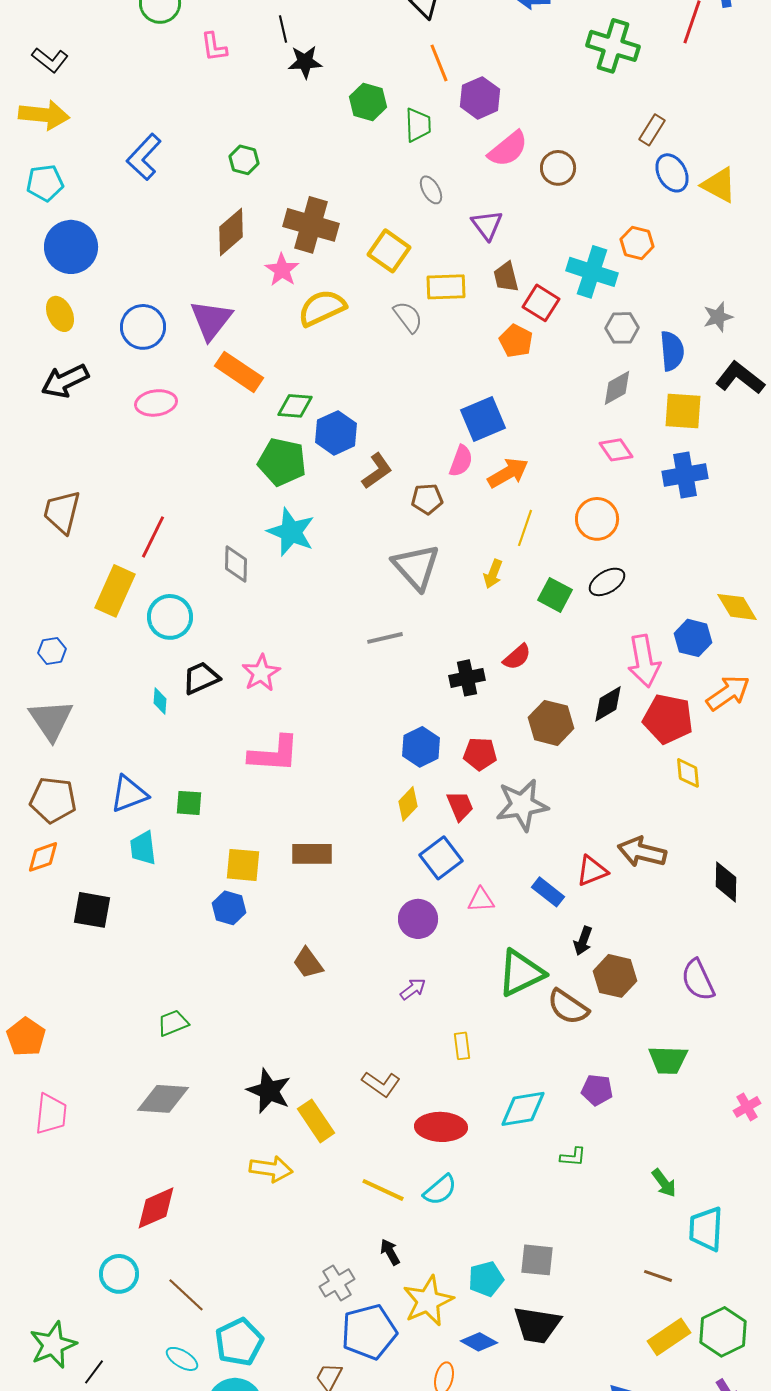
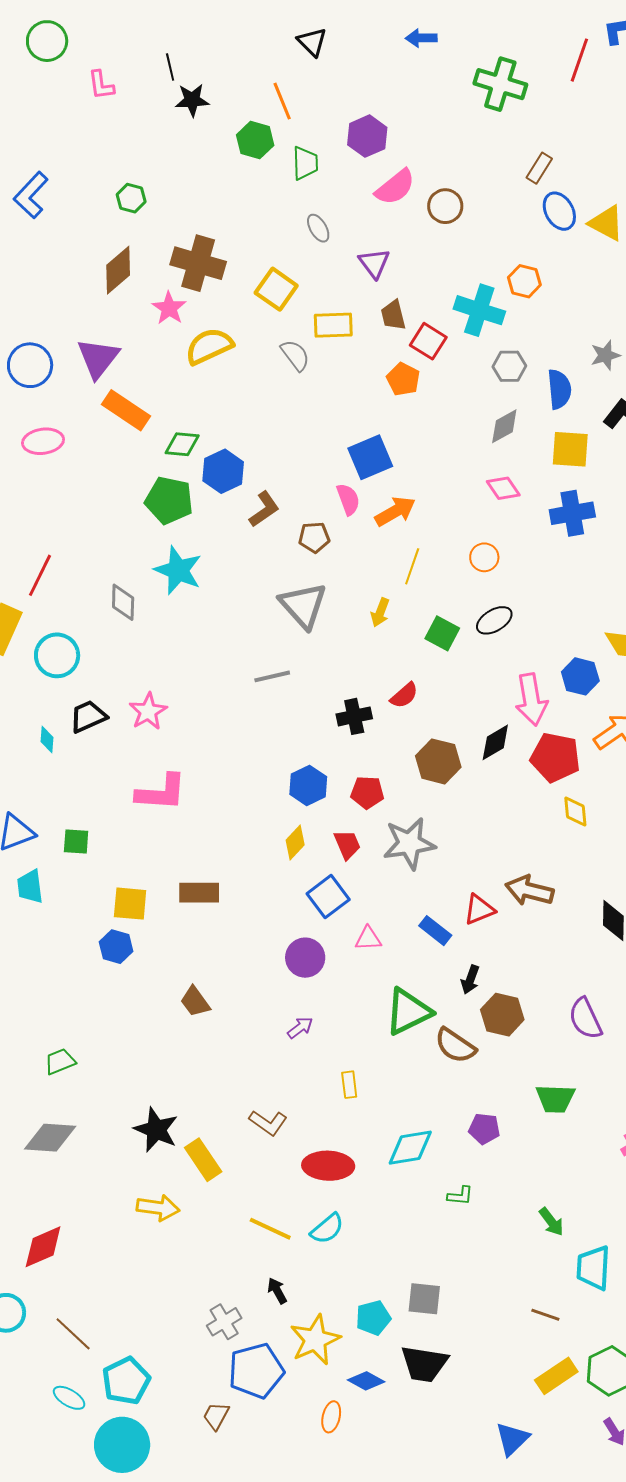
orange line: (439, 63) -> (282, 101), moved
pink semicircle: (461, 461) -> (348, 499), turned -40
orange circle: (597, 519) -> (484, 557), size x0.7

